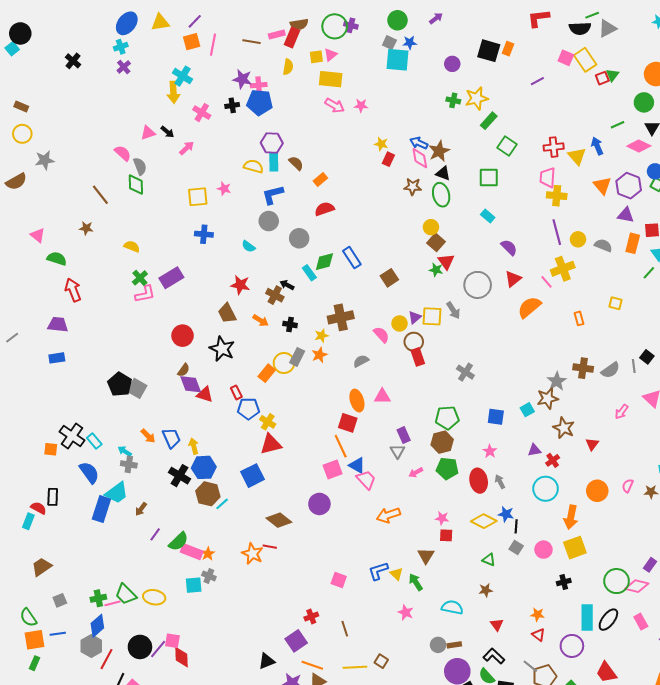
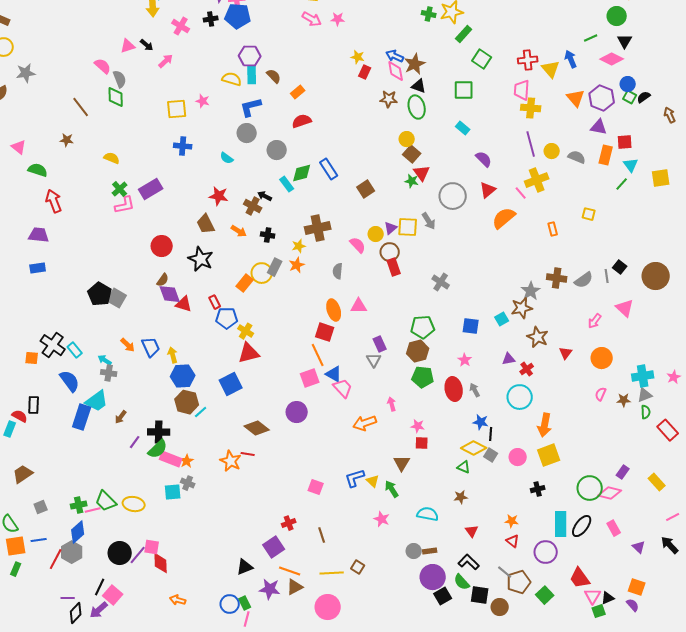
gray semicircle: (361, 361) -> (338, 271), turned -56
pink arrow: (416, 473) -> (392, 404), moved, turned 104
black cross: (179, 476) -> (159, 432), moved, turned -30
orange circle: (597, 491) -> (602, 358), moved
yellow diamond: (484, 521) -> (474, 448), moved
red line: (106, 659) -> (56, 559), moved

